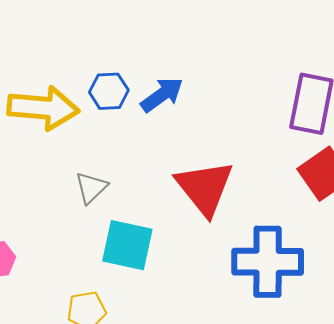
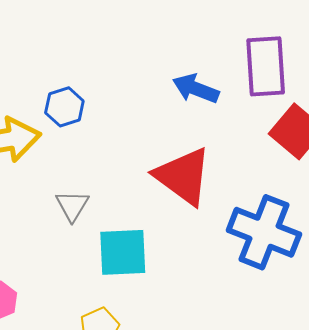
blue arrow: (162, 95) -> (196, 89), moved, turned -108
blue cross: (268, 262) -> (264, 232), turned 36

